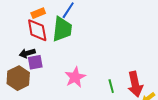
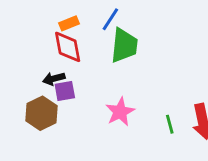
green trapezoid: (62, 29) -> (124, 46), moved

